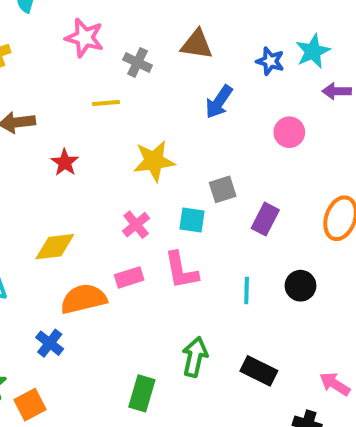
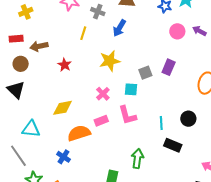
purple arrow: (337, 91) -> (199, 31), moved, turned 32
blue arrow: (219, 102) -> (119, 28), moved
yellow line: (106, 103) -> (83, 33), turned -64
pink circle: (289, 132) -> (177, 31), moved
purple rectangle: (265, 219) -> (169, 67), moved
black rectangle: (259, 371) -> (173, 145), moved

